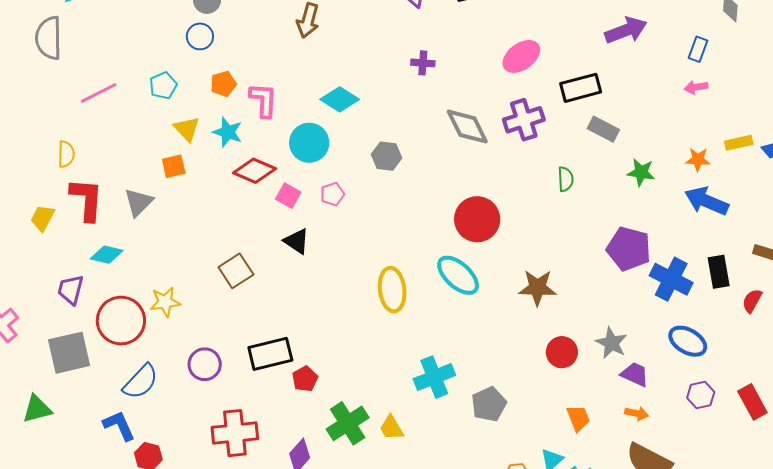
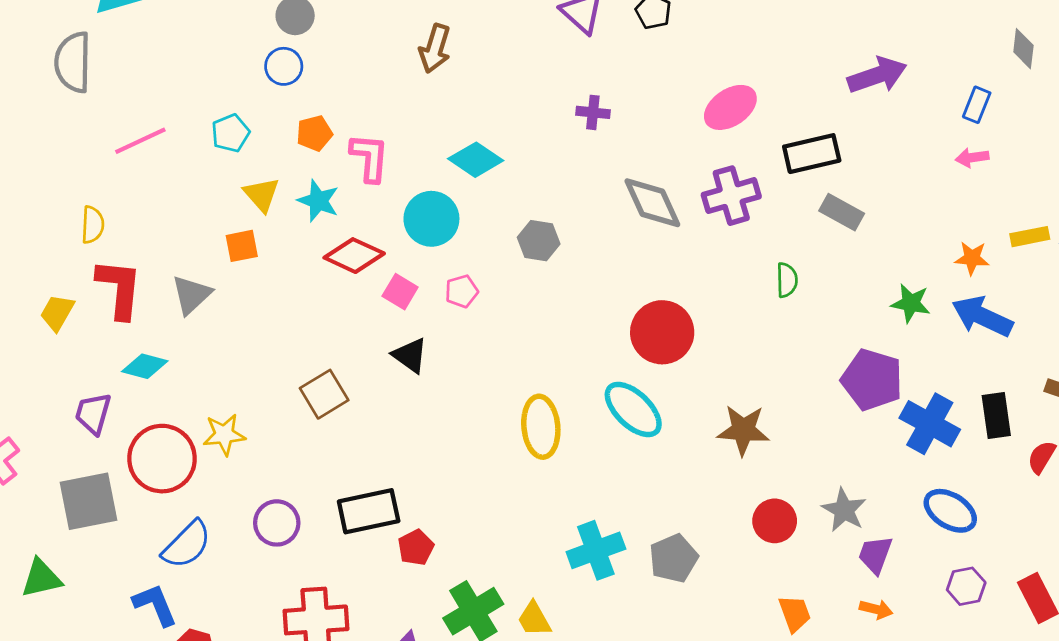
green star: (641, 172) -> (911, 303), moved
purple trapezoid: (635, 374) -> (875, 555), turned -96
gray pentagon: (489, 404) -> (674, 558), moved

